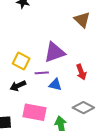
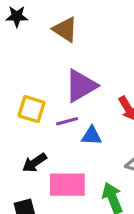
brown triangle: (82, 20) -> (65, 30), moved
black arrow: (18, 86) -> (34, 163), moved

